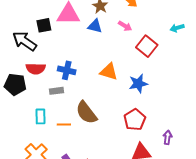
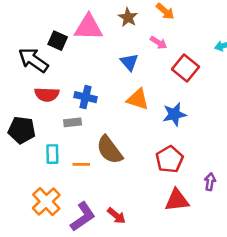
black square: (44, 25) -> (58, 41), turned 35
blue triangle: (95, 26) -> (129, 62), moved, turned 35
black pentagon: (15, 84) -> (22, 130), moved

